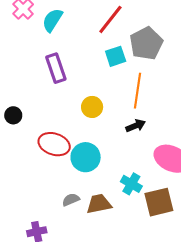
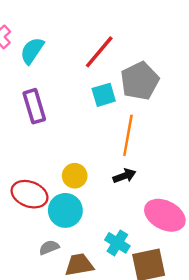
yellow circle: (92, 107) -> (75, 176), moved
gray semicircle: (71, 200) -> (49, 247), moved

